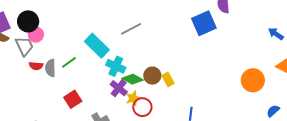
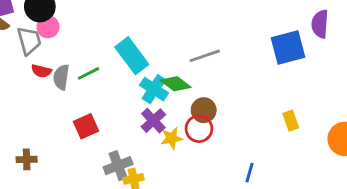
gray line: (131, 29) -> (205, 56), moved
green diamond: (133, 79) -> (176, 84), moved
yellow rectangle: (168, 79) -> (291, 121), moved
red circle: (142, 107) -> (199, 129), moved

